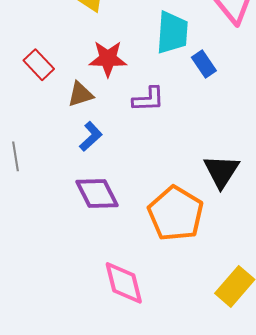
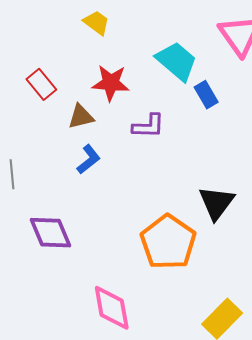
cyan trapezoid: (172, 33) -> (177, 61), turned -57
purple diamond: (97, 194) -> (51, 233), moved

